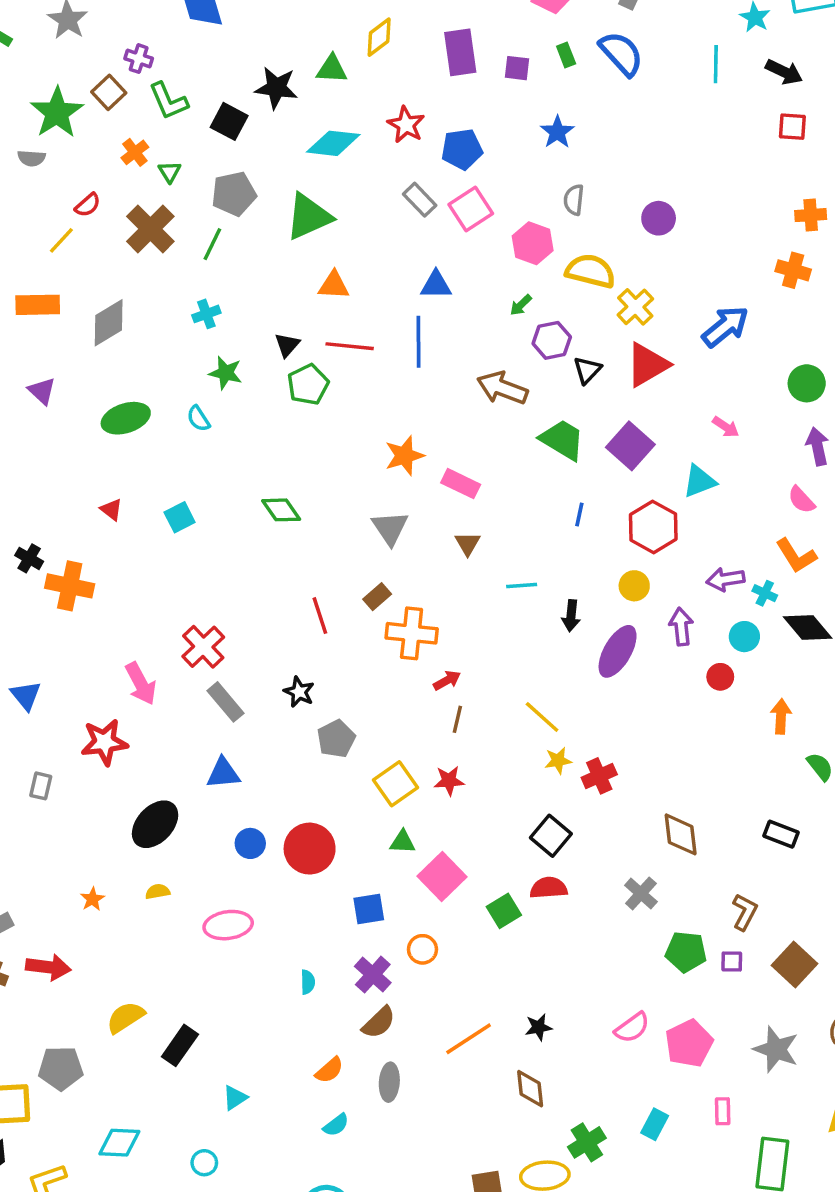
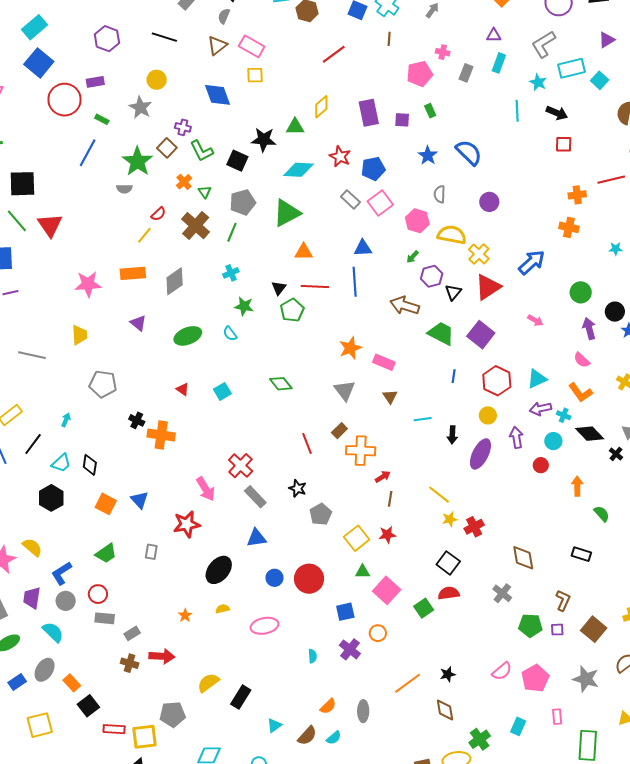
blue semicircle: (621, 54) -> (469, 152), moved
cyan triangle: (699, 481) -> (537, 379), moved
brown semicircle: (379, 1022) -> (307, 736), moved

